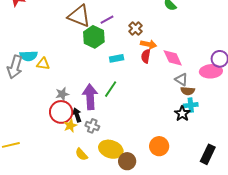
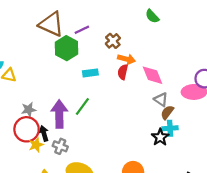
brown semicircle: (188, 91) -> (167, 112), turned 120

